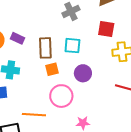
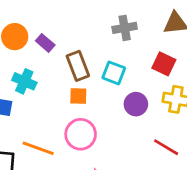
brown rectangle: (45, 48) -> (78, 66), turned -35
purple circle: (83, 73) -> (136, 104), moved

